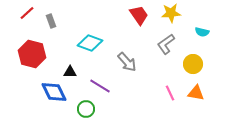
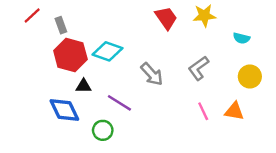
gray L-shape: (166, 44) -> (198, 68), moved
red hexagon: (32, 54) -> (70, 55), moved
yellow circle: (193, 64) -> (250, 76), moved

